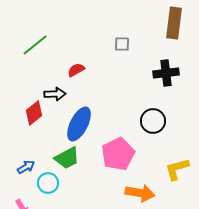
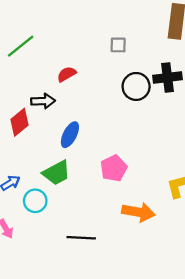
black circle: (153, 121) -> (136, 86), moved
blue ellipse: (79, 124) -> (70, 135), size x0.7
pink pentagon: (118, 154) -> (114, 168), size x0.7

